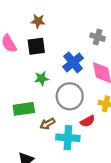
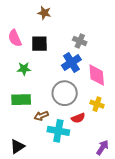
brown star: (38, 21) -> (44, 13), moved
gray cross: (98, 37) -> (80, 41), moved
green star: (41, 78) -> (24, 69), moved

